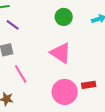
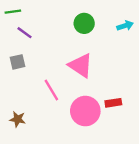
pink line: (21, 74) -> (51, 90), moved

